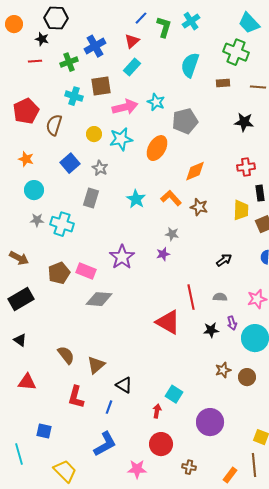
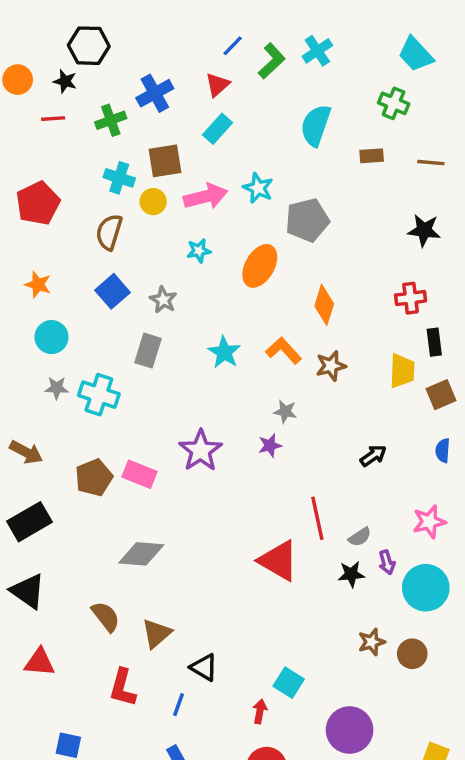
orange circle: (14, 24) -> (18, 80), moved
green L-shape: (164, 27) -> (272, 61), turned 30
green cross: (236, 52) -> (394, 103), size x0.7
black star: (244, 122) -> (424, 230), moved
brown semicircle: (54, 125) -> (109, 232), moved
yellow circle: (94, 134) -> (153, 202), moved
cyan star: (121, 139) -> (199, 251), size x0.6
orange diamond: (195, 171) -> (324, 305), turned -50
brown star: (199, 207) -> (331, 366), turned -30
gray semicircle: (220, 297) -> (360, 537), moved, turned 144
gray diamond: (99, 299) -> (141, 554), moved
black triangle: (20, 340) -> (28, 591), size x1.6

